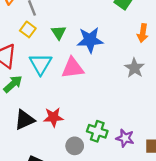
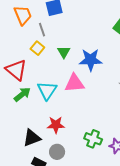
cyan triangle: (41, 64) -> (47, 90), moved
black triangle: (25, 120) -> (32, 138), moved
gray circle: (75, 146) -> (57, 152), moved

